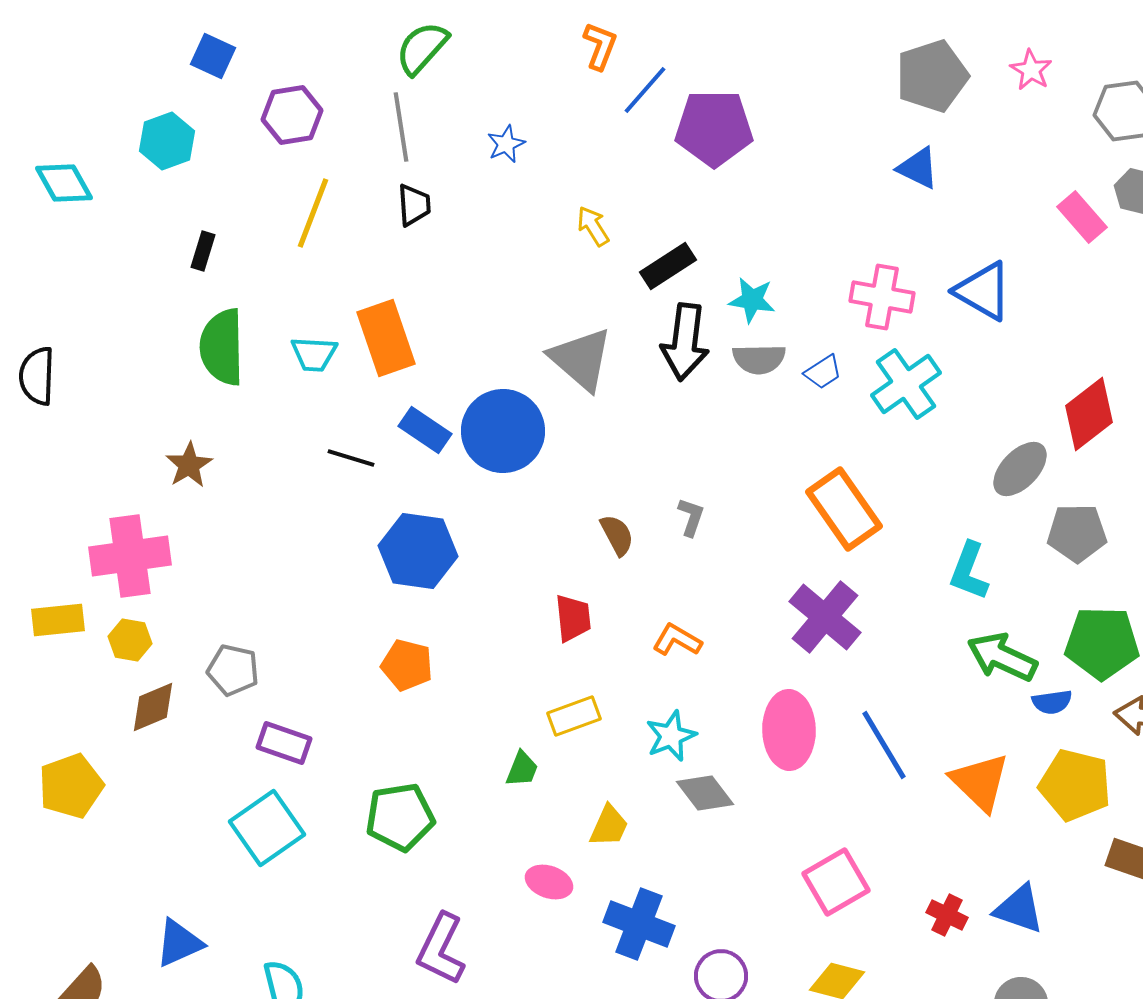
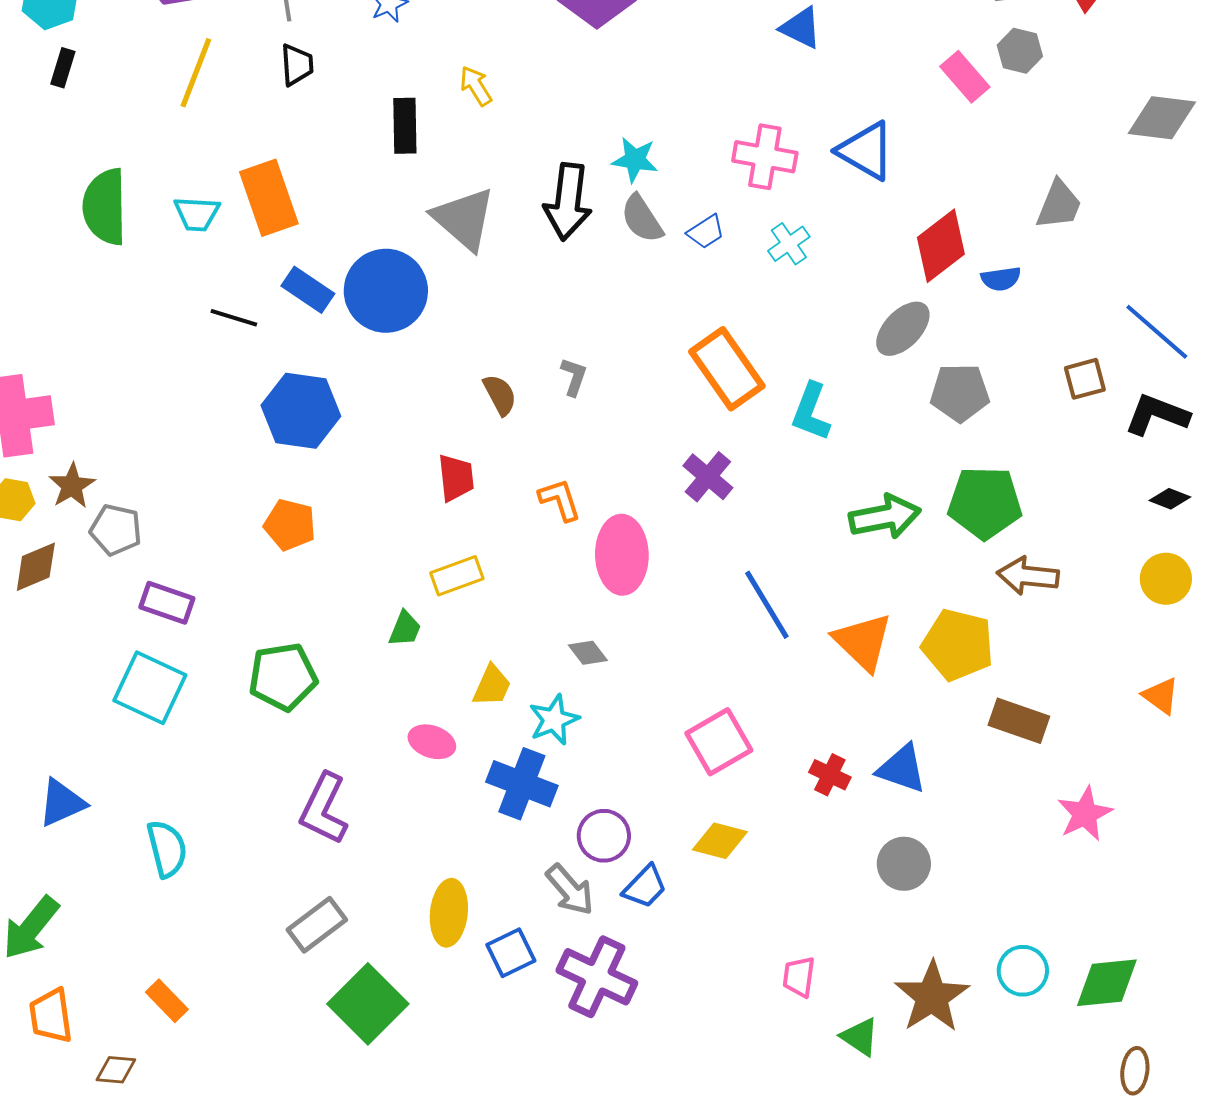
black rectangle: (203, 251) -> (63, 68), moved
black rectangle: (668, 266) -> (405, 126), moved, turned -58
gray semicircle: (759, 359) -> (642, 219), turned 58
cyan cross: (906, 384) -> (789, 244), size x0.6
red diamond: (1089, 414) -> (941, 246), moved
brown star: (189, 465) -> (72, 486), moved
cyan L-shape: (969, 571) -> (811, 412), moved
purple cross: (825, 617) -> (708, 477), size x0.7
orange L-shape: (677, 640) -> (560, 500), turned 42
green arrow: (1002, 657) -> (885, 517), turned 144
blue semicircle: (1052, 702) -> (1001, 279), moved
pink ellipse: (789, 730) -> (622, 555), moved
cyan star: (671, 736) -> (554, 720), moved
gray diamond: (705, 793) -> (588, 653), size x0.7
cyan square: (267, 828) -> (150, 688), turned -30

